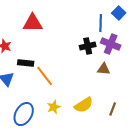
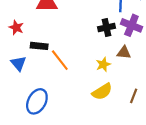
yellow star: (54, 107) -> (103, 64), moved

